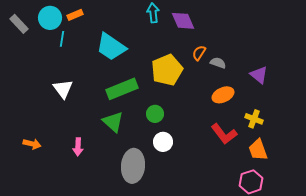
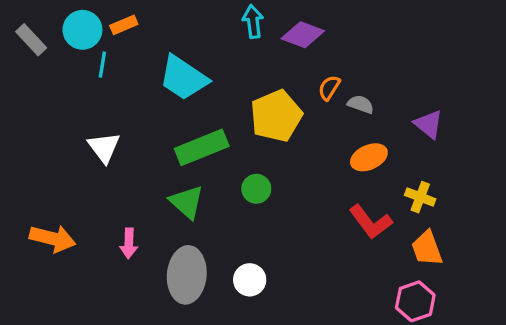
purple diamond: (183, 21) -> (303, 35), turned -45
white circle: (163, 142) -> (250, 280), moved
orange arrow: (32, 144) -> (53, 238), size x1.5
gray ellipse: (133, 166) -> (187, 275), moved

